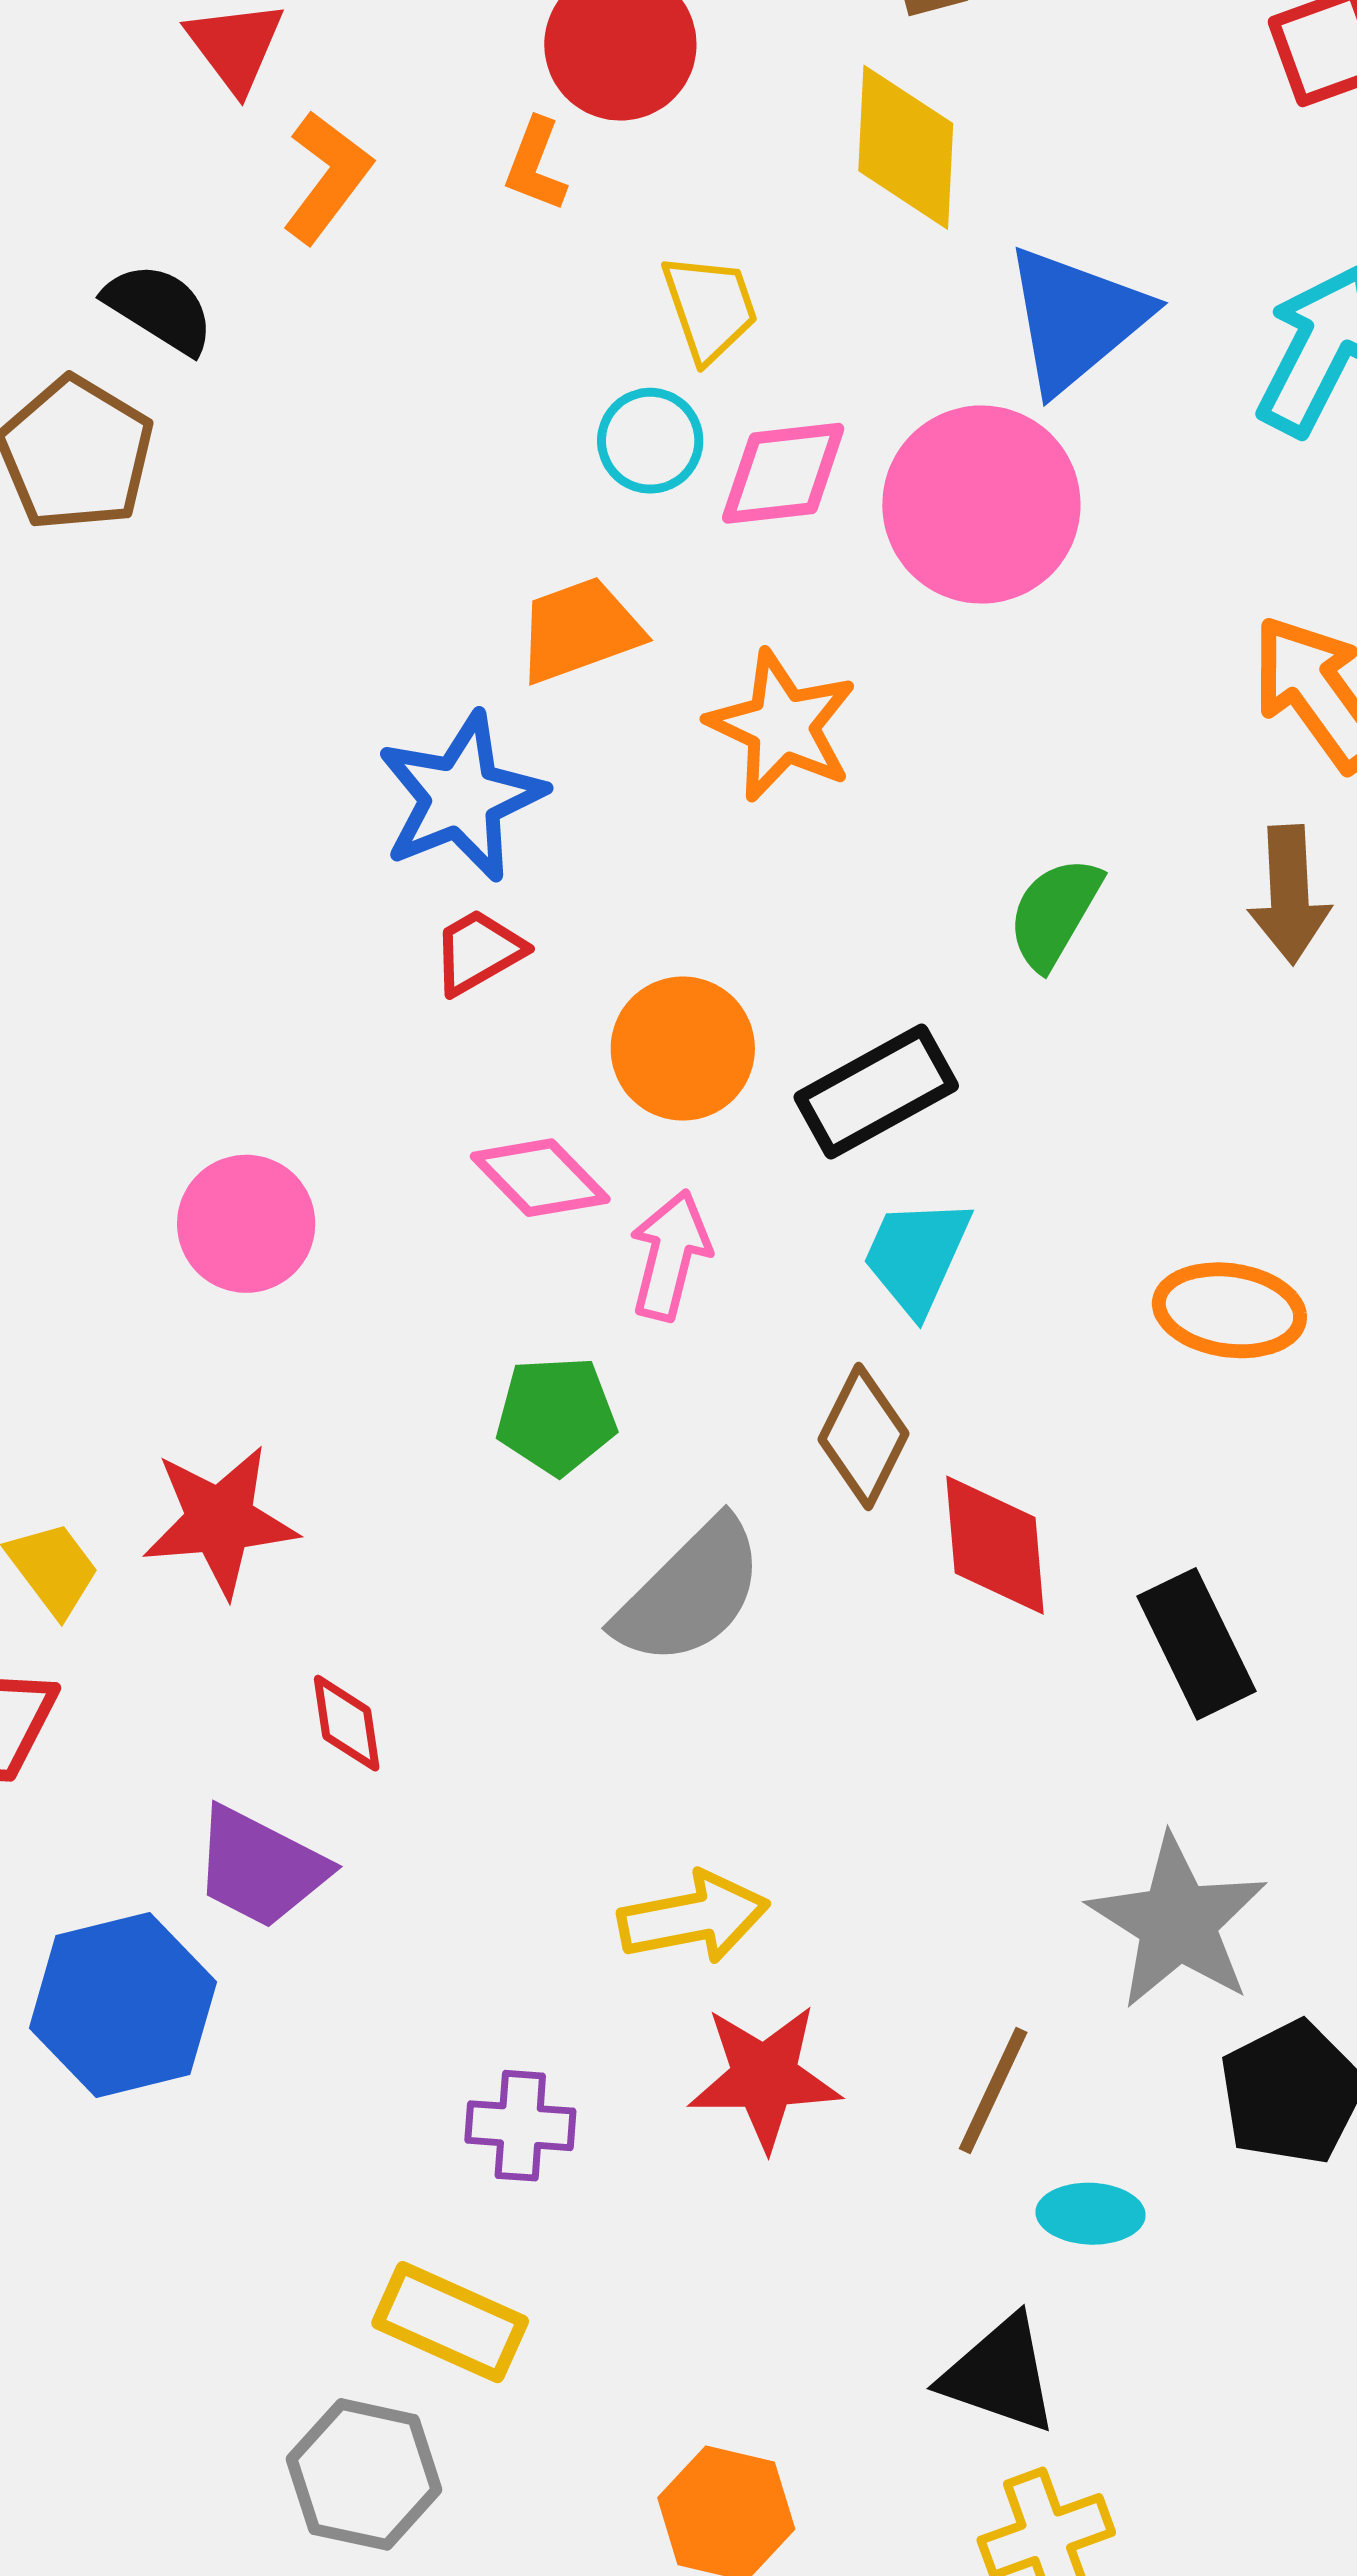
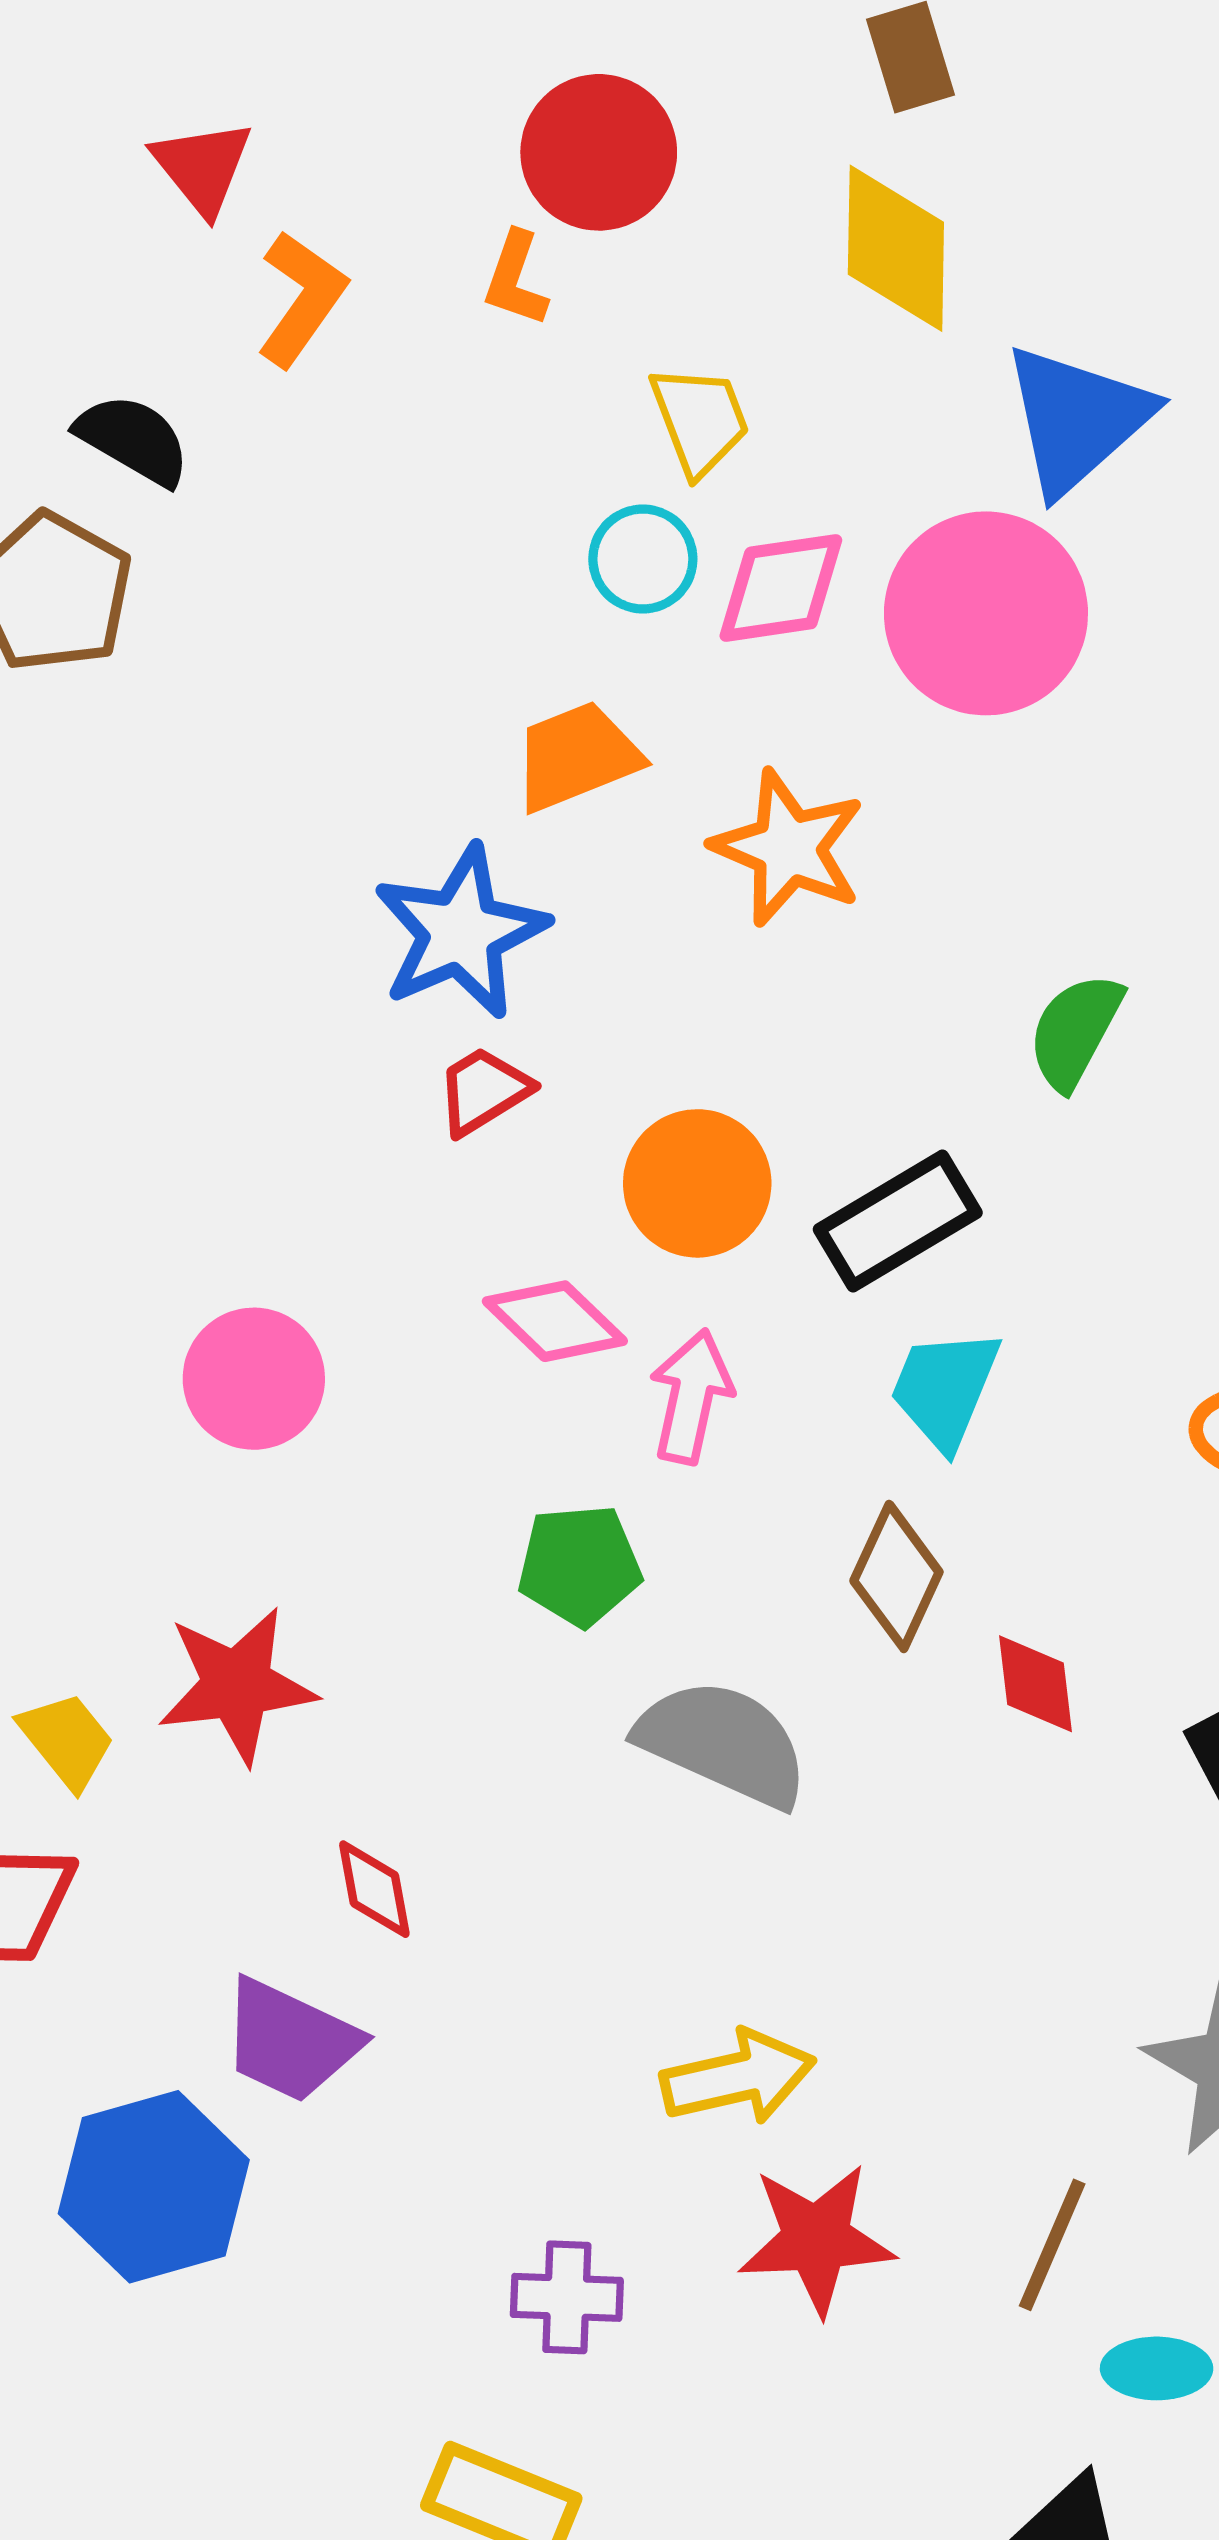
red diamond: (995, 1545) -> (1036, 1684), size x0.7
gray semicircle: (690, 1592) -> (723, 1743), turned -109

